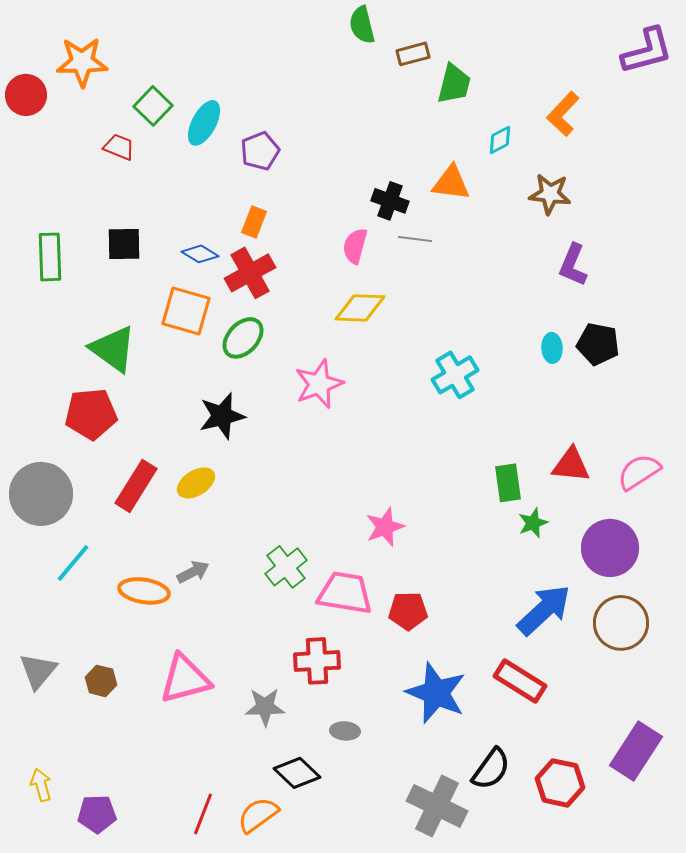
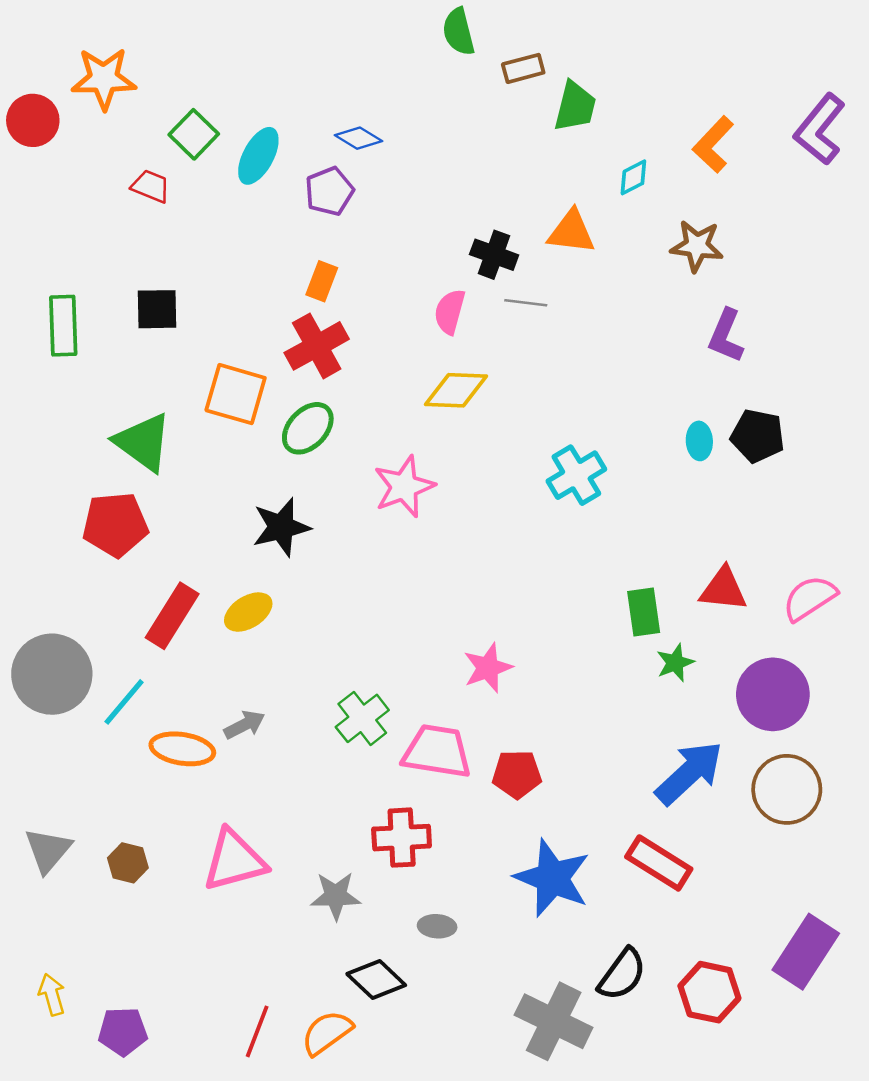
purple L-shape: (647, 51) -> (820, 129), moved, turned 144
blue diamond: (200, 254) -> (358, 138), moved
gray circle: (41, 494) -> (52, 674), moved
cyan line: (73, 563) -> (124, 702), moved

